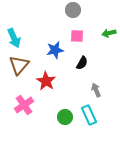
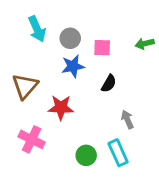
gray circle: (73, 10) -> (70, 38), moved
cyan arrow: (14, 38) -> (37, 29), moved
red star: (46, 81) -> (61, 107), turned -30
pink cross: (24, 105) -> (32, 139), turned -30

